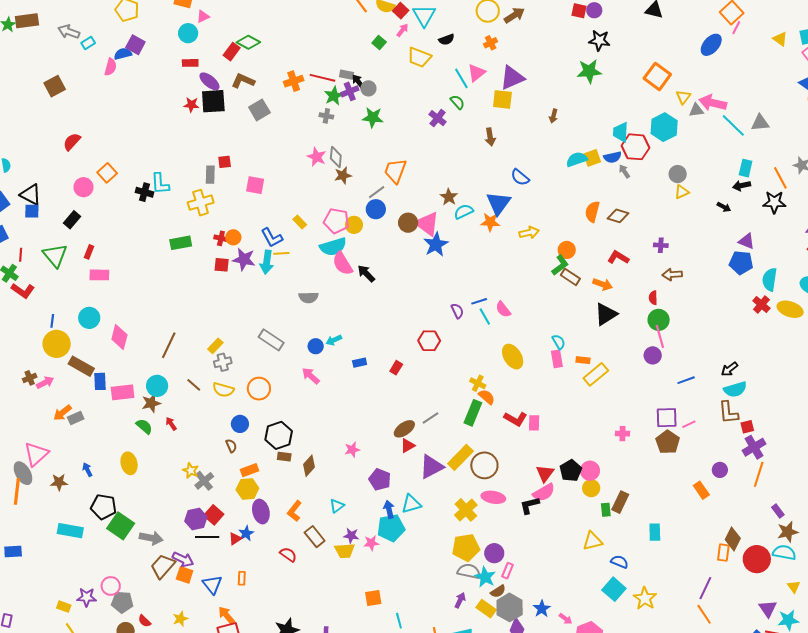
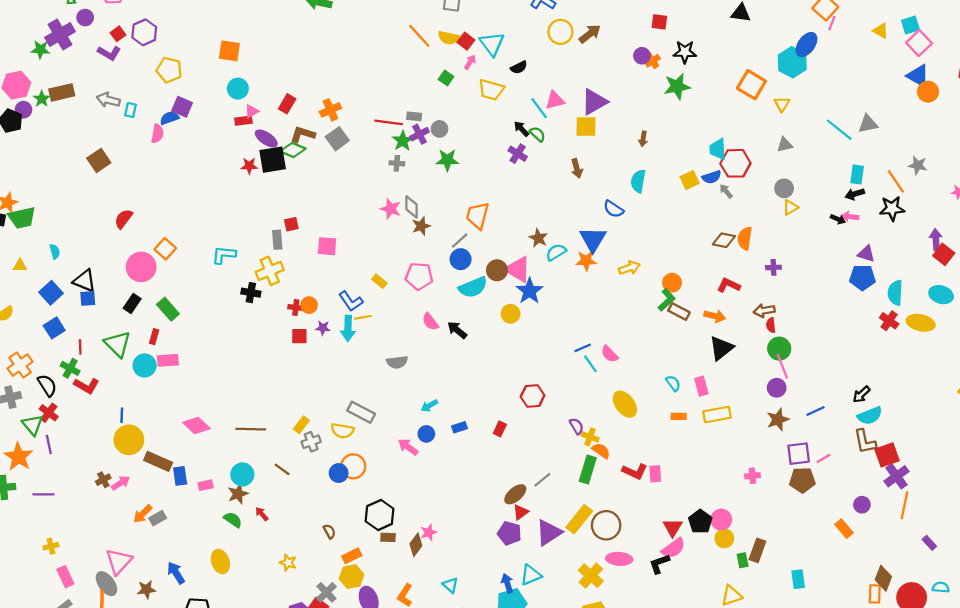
purple circle: (594, 10) -> (642, 56), moved
pink triangle: (203, 16) -> (252, 111), moved
green diamond: (248, 42) -> (293, 150), moved
cyan rectangle: (88, 43) -> (131, 110), turned -40
orange cross: (491, 43) -> (653, 61), moved
pink triangle: (476, 73) -> (555, 100), turned 30
orange cross: (294, 81) -> (330, 110), moved
black arrow: (358, 82) -> (521, 129), moved
pink arrow: (713, 103) -> (850, 217), moved, size x0.6
gray square: (259, 110) -> (337, 139), moved
gray triangle: (696, 110) -> (785, 145), moved
cyan hexagon: (664, 127) -> (792, 62), moved
cyan semicircle: (577, 159) -> (638, 181), moved, turned -55
cyan L-shape: (160, 184) -> (224, 255), turned 105
pink circle: (83, 187) -> (141, 267), size x1.4
black cross: (144, 192) -> (251, 293), moved
orange semicircle: (592, 212) -> (745, 238), moved
yellow circle: (354, 225) -> (511, 314), moved
green rectangle: (181, 243) -> (168, 309), moved, turned 65
cyan semicircle: (333, 247) -> (473, 287), moved
purple star: (244, 259) -> (323, 328), size x0.6
pink semicircle: (343, 264) -> (430, 322), size x0.7
brown arrow: (672, 275) -> (764, 310), moved
purple semicircle: (457, 311) -> (576, 426), moved
cyan circle: (89, 318) -> (145, 365), moved
pink diamond: (119, 337) -> (196, 426), turned -55
brown line: (169, 345) -> (251, 429), turned 72
blue circle: (316, 346) -> (426, 434), moved
pink rectangle: (557, 359) -> (701, 386), moved
orange rectangle: (583, 360) -> (679, 416), moved
yellow rectangle: (596, 374) -> (717, 414), turned 35
yellow semicircle: (223, 390) -> (342, 431), moved
pink rectangle: (123, 392) -> (206, 485), size x0.6
blue circle: (240, 424) -> (339, 473), moved
red square: (747, 427) -> (887, 455), size x1.6
brown pentagon: (668, 442) -> (802, 480), turned -30
pink star: (352, 450) -> (429, 532), moved
blue arrow: (87, 470) -> (176, 573), size x1.5
purple pentagon: (380, 479) -> (509, 533), moved
gray cross: (204, 481) -> (327, 592), moved
cyan triangle: (337, 506) -> (450, 585), turned -35
brown star: (788, 532) -> (778, 420), moved
cyan semicircle: (784, 553) -> (941, 587), size x0.7

